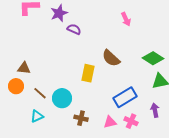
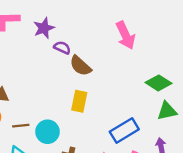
pink arrow: (126, 19) -> (126, 35), size x1.6
brown semicircle: (111, 58) -> (80, 66), moved
brown line: (40, 93) -> (21, 126), turned -48

